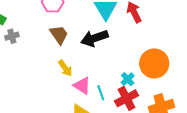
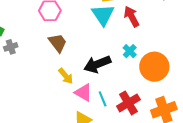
black arrow: (94, 38) -> (97, 64), moved
cyan cross: (128, 79) -> (130, 51), moved

